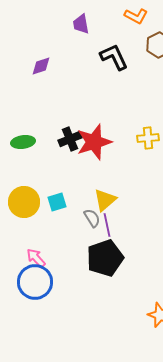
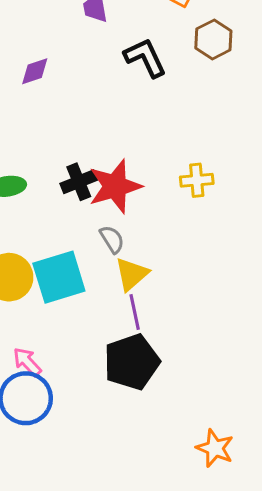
cyan square: (57, 202) -> (59, 277), size x1.8
gray semicircle: (92, 218) -> (112, 239), moved

